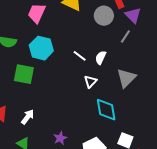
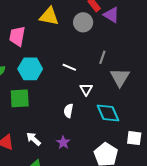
gray line: (125, 37) -> (102, 57), moved
white semicircle: (101, 58) -> (68, 111), moved
white arrow: (28, 117) -> (34, 139), turned -70
purple star: (60, 138) -> (63, 143), moved

